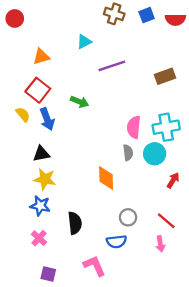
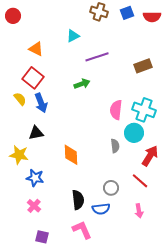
orange triangle: (41, 57) -> (36, 49), turned 42
green arrow: (79, 102) -> (82, 84), moved, turned -42
cyan cross: (166, 127) -> (144, 110), turned 30
gray semicircle: (128, 153) -> (115, 146), moved
orange diamond: (106, 178) -> (71, 155), moved
yellow star: (45, 179) -> (19, 155), moved
red arrow: (173, 180) -> (150, 156), size x1.5
red line: (166, 221) -> (140, 181), moved
black semicircle: (75, 223) -> (78, 200), moved

